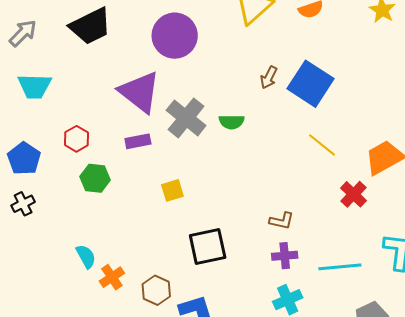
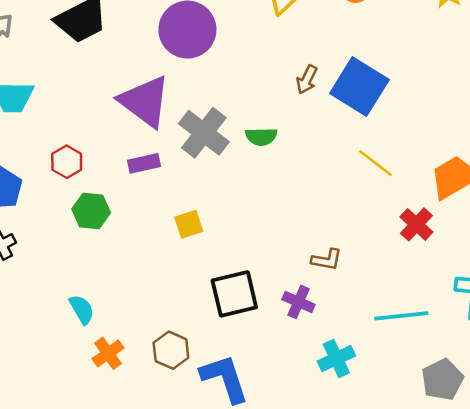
purple cross: (285, 256) -> (298, 302), moved, turned 30
orange cross: (112, 277) -> (108, 353), moved

